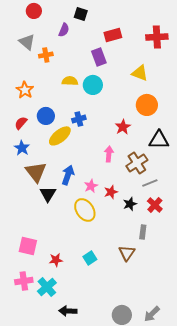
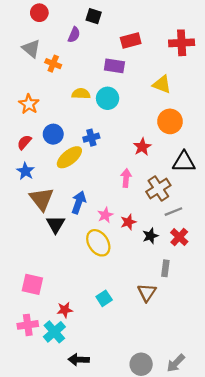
orange cross: (46, 55) -> (53, 64), turned 32
purple rectangle: (99, 57) -> (114, 66), turned -60
red star: (56, 260) -> (65, 310), moved

